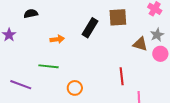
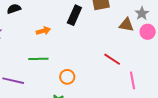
red line: (122, 76) -> (112, 59), turned -42

